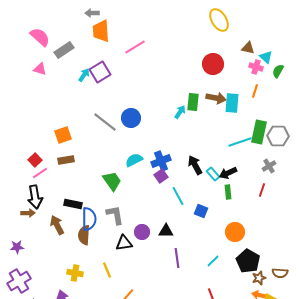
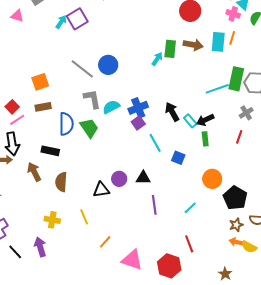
cyan rectangle: (232, 103) -> (218, 42), moved
gray L-shape: (115, 215) -> (92, 99), moved
blue semicircle: (89, 219) -> (66, 124), moved
black pentagon: (248, 261) -> (235, 198), moved

